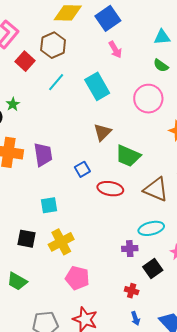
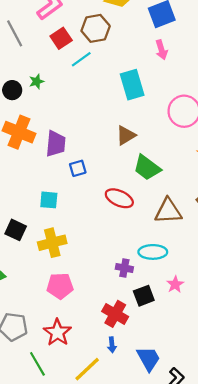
cyan line: (56, 82) -> (81, 59), moved
blue square: (82, 169) -> (78, 168), moved
brown triangle: (156, 189) -> (168, 211), turned -40
pink pentagon: (77, 278) -> (60, 286), turned -30
red cross: (132, 291) -> (115, 314), size x1.6

